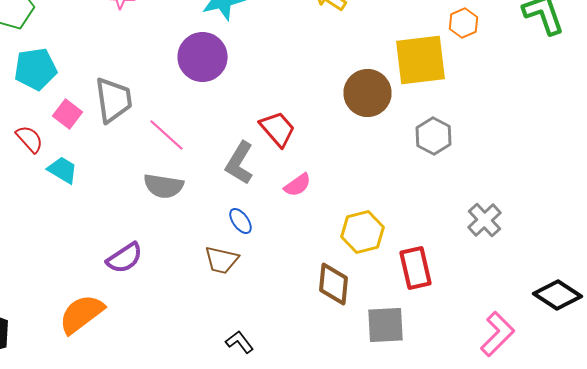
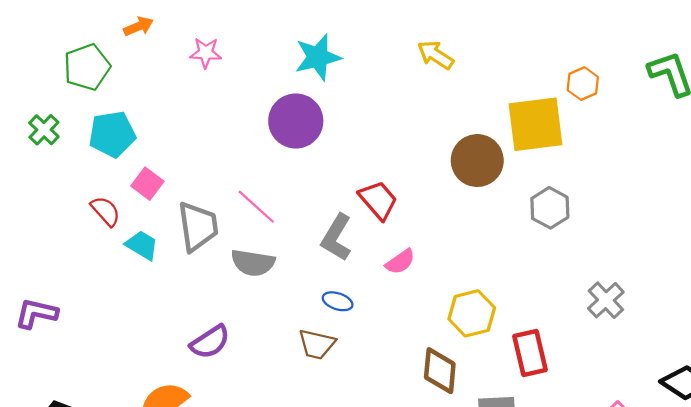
gray trapezoid: (114, 100) -> (198, 227), moved
blue ellipse: (240, 221) -> (338, 301), turned -36

